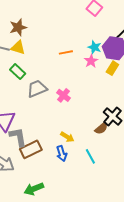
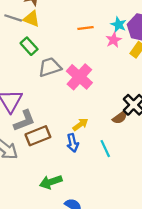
pink cross: (63, 95) -> (79, 77), size x1.6
gray L-shape: (18, 137) -> (24, 121), turned 75
yellow arrow: (67, 137) -> (80, 125), turned -72
green arrow: (34, 189) -> (51, 182), moved

